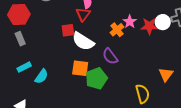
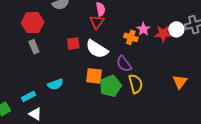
red square: (68, 30) -> (73, 43), moved
orange cross: (117, 30) -> (131, 37), turned -32
cyan rectangle: (24, 67) -> (29, 96), moved
cyan semicircle: (41, 76) -> (55, 84), turned 35
yellow semicircle: (142, 94) -> (136, 84), moved

